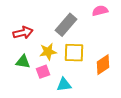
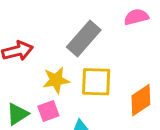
green triangle: (23, 62) -> (18, 114), moved, turned -42

